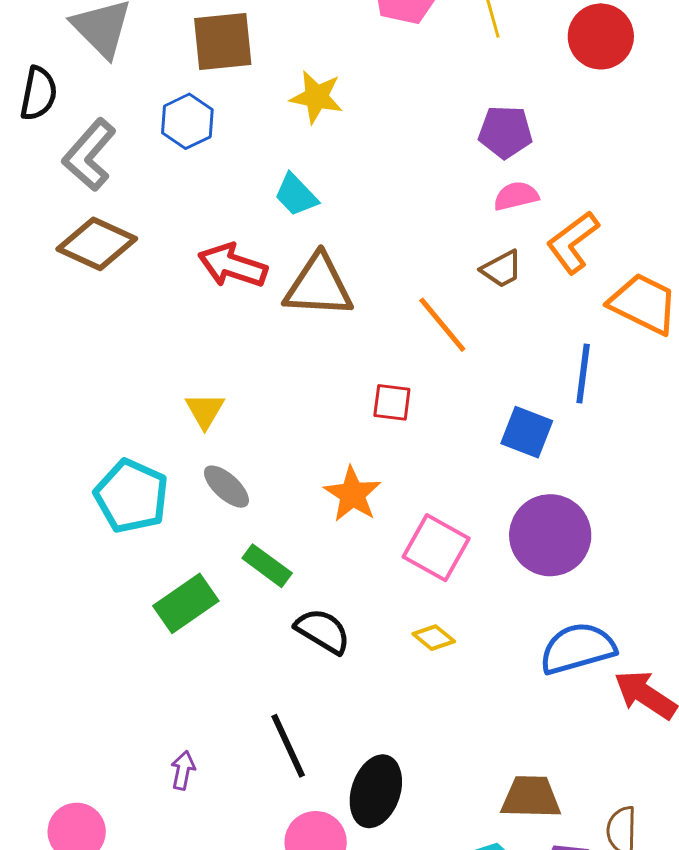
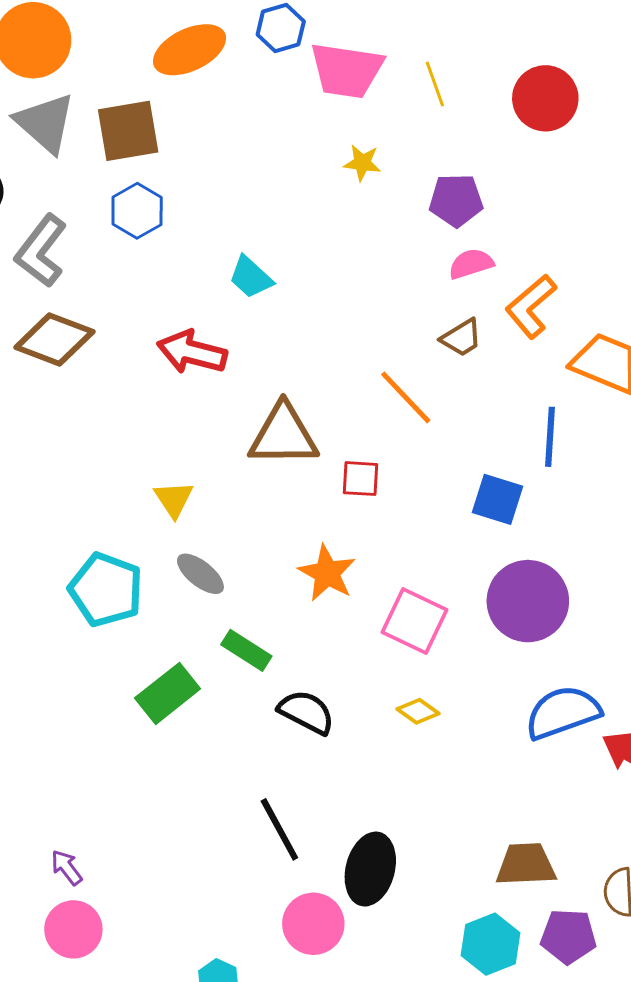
brown square: (223, 42) -> (128, 131), moved
yellow star: (316, 97) -> (362, 163), moved, size x0.7
brown triangle: (319, 286) -> (283, 435), moved
purple arrow: (183, 770) -> (67, 867), moved, turned -45

